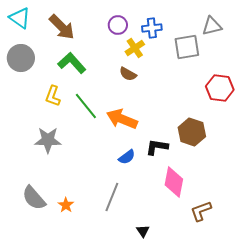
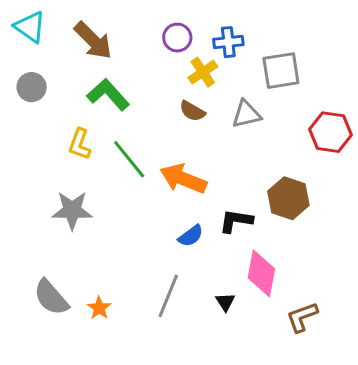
gray triangle: (212, 26) -> (246, 114), moved
gray circle: (21, 58) -> (32, 87), size x0.7
black triangle: (143, 231) -> (225, 302), moved

